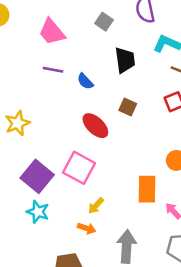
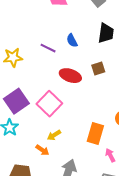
purple line: (53, 70) -> (48, 48), moved
brown square: (128, 107) -> (98, 68), turned 32
red ellipse: (95, 126) -> (70, 76), turned -40

